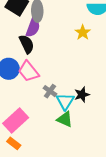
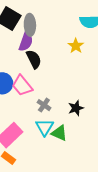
black semicircle: (27, 44) -> (34, 59), moved
cyan triangle: (65, 101) -> (45, 127), moved

